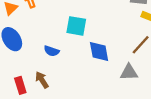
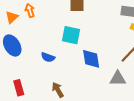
brown arrow: (42, 80) -> (58, 90), moved

